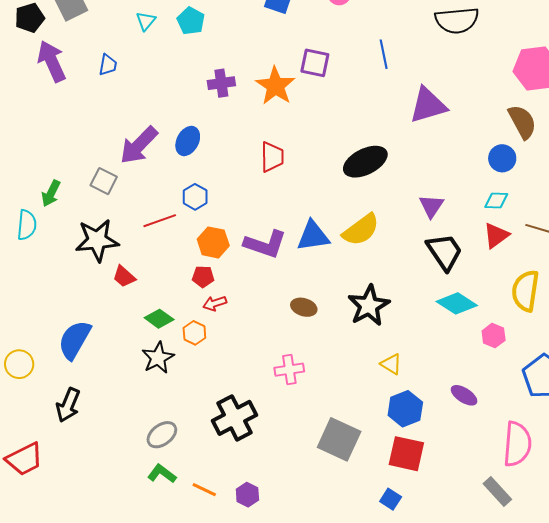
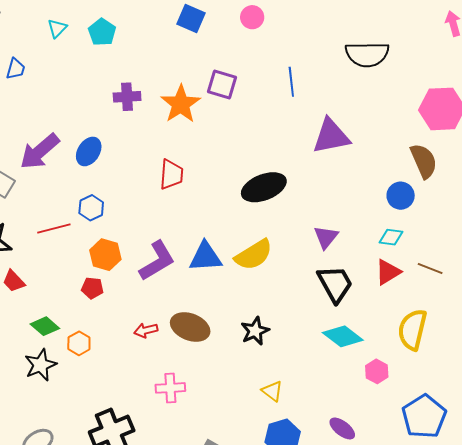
purple L-shape: (265, 244) -> (157, 261), turned -54
red arrow: (215, 303) -> (146, 330), moved
black star: (369, 306) -> (255, 331), size x0.7
brown ellipse: (304, 307) -> (190, 327), size x1.5

